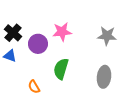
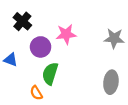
black cross: (13, 33) -> (22, 21), moved
green semicircle: (61, 69) -> (50, 74), moved

